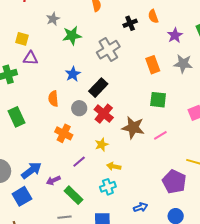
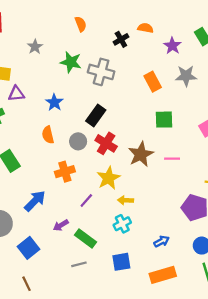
orange semicircle: (153, 16) -> (145, 28), turned 128
green star: (72, 36) -> (71, 62), moved, turned 30
gray cross: (108, 50) -> (101, 72), turned -35
blue star: (73, 74) -> (54, 102), moved
brown star: (133, 128) -> (141, 154), turned -30
orange cross: (64, 133) -> (65, 172), turned -36
pink line: (160, 135) -> (172, 159), turned 40
yellow star: (102, 145) -> (109, 178), size x1.5
blue arrow: (31, 170) -> (35, 201), moved

